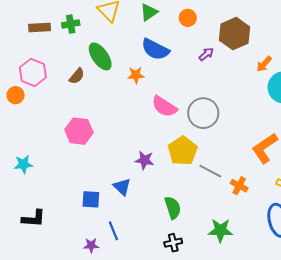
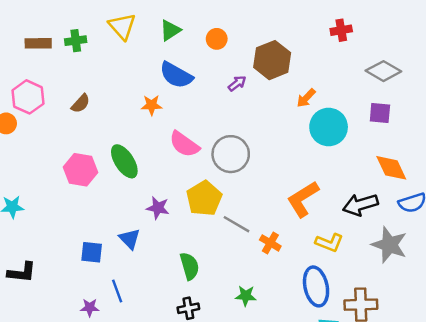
green ellipse: (100, 56) -> (124, 161), moved
green star: (220, 230) -> (246, 296), size x0.7

